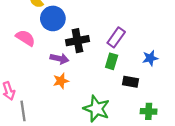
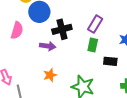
pink semicircle: (25, 38) -> (17, 30), turned 78
orange star: (61, 81) -> (50, 75), moved

